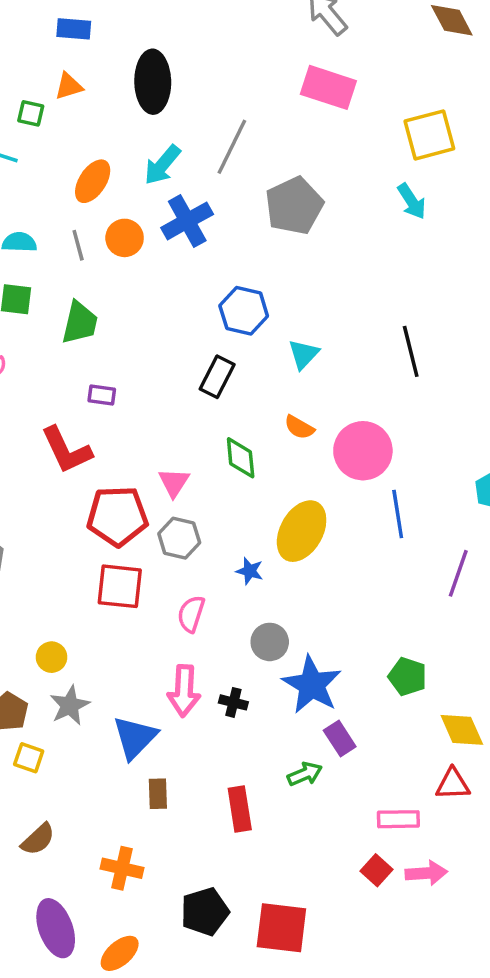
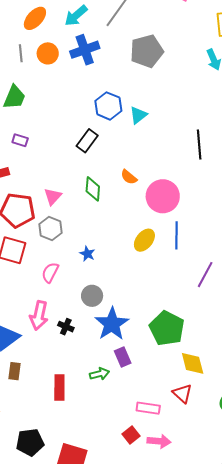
cyan triangle: (304, 354) -> (138, 115), moved
yellow ellipse: (302, 531) -> (144, 240), moved, size x0.7
green pentagon: (408, 677) -> (167, 328), size x1.6
red triangle: (453, 784) -> (182, 393), turned 35

